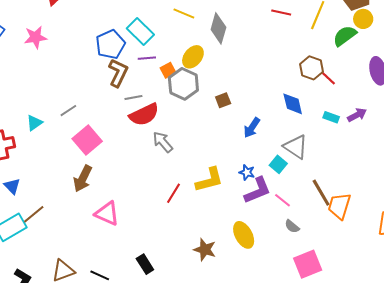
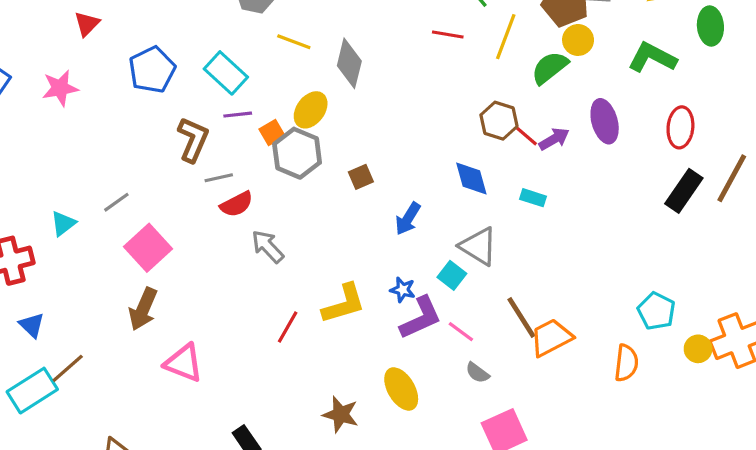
blue pentagon: (110, 44) -> (152, 70), moved
red semicircle: (144, 115) -> (237, 204), size x0.7
purple arrow: (357, 115) -> (554, 139), moved
orange trapezoid: (339, 206) -> (551, 338), turned 48

